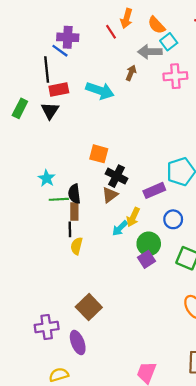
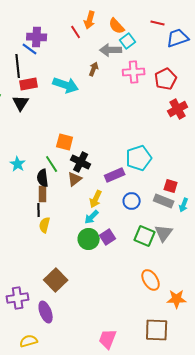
green line: (59, 199) -> (52, 164), moved, turned 60
cyan arrow: (120, 228) -> (92, 217), moved
green circle: (149, 244) -> (89, 239), moved

